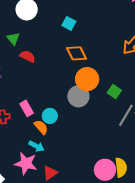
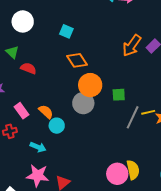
green square: (114, 92) -> (119, 95), turned -32
pink rectangle: (27, 108) -> (22, 111), moved
orange semicircle: (41, 127) -> (46, 112), moved
cyan arrow: (36, 146) -> (38, 147), moved

